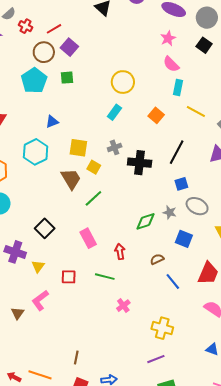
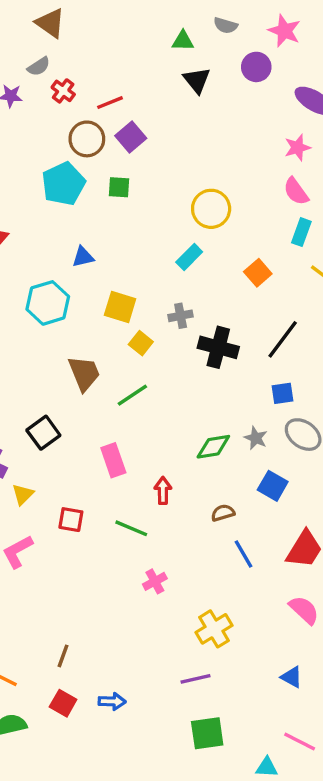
brown trapezoid: (71, 179) -> (84, 373), moved
yellow cross: (162, 328) -> (214, 629), turned 35

